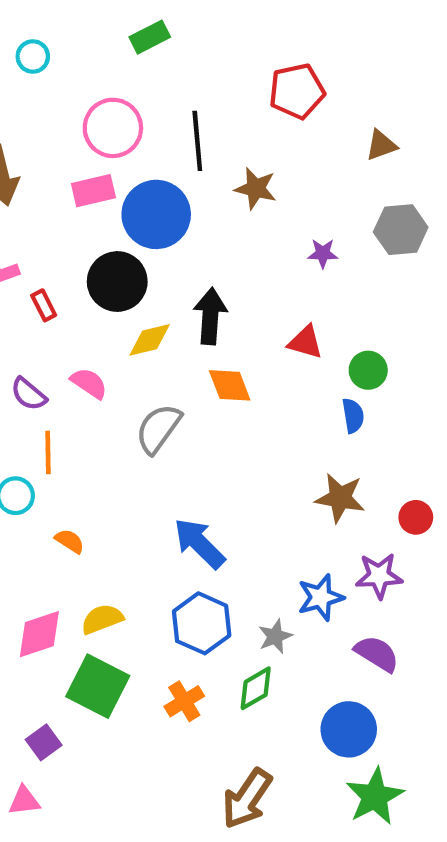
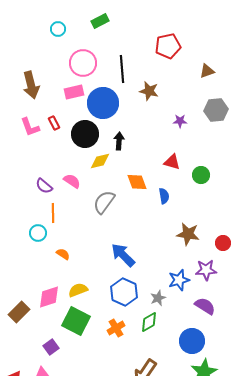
cyan circle: (33, 56) -> (58, 29), moved
red rectangle: (44, 305) -> (54, 123), moved
black arrow: (210, 316) -> (119, 141), moved, size x0.7
blue semicircle: (353, 416) -> (164, 196), moved

